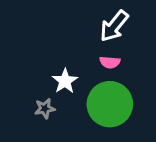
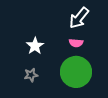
white star: (65, 81) -> (35, 46), moved

